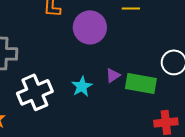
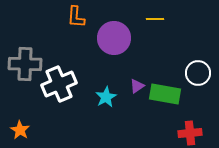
white cross: (35, 92) -> (59, 84), moved

